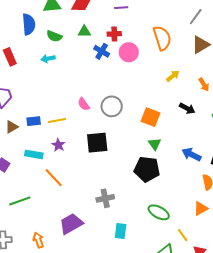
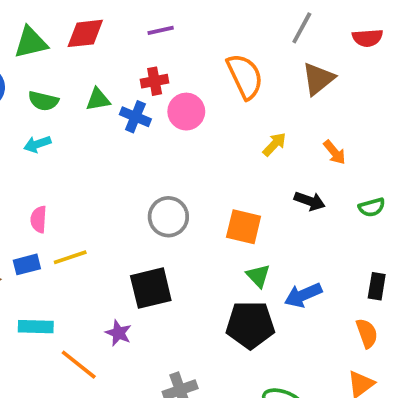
green triangle: (84, 32) -> (98, 99), moved
pink semicircle: (84, 104) -> (39, 219), moved, turned 48
purple star: (58, 145) -> (118, 333), moved
blue arrow: (191, 155) -> (303, 295), moved, turned -42

